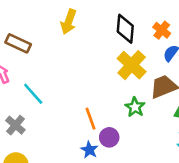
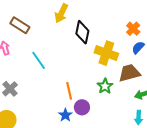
black diamond: (125, 29) -> (82, 32), moved
yellow cross: (132, 65) -> (106, 53), turned -30
cyan line: (33, 94) -> (39, 60), moved

